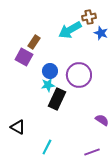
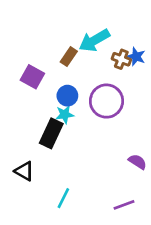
brown cross: (89, 17) -> (121, 59), moved, turned 32
blue star: (101, 33) -> (136, 57), moved
brown rectangle: (34, 42) -> (69, 57), moved
black rectangle: (57, 99) -> (51, 133), moved

